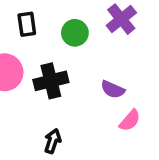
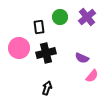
black rectangle: (27, 24) -> (39, 27), moved
green circle: (75, 33) -> (60, 17), moved

